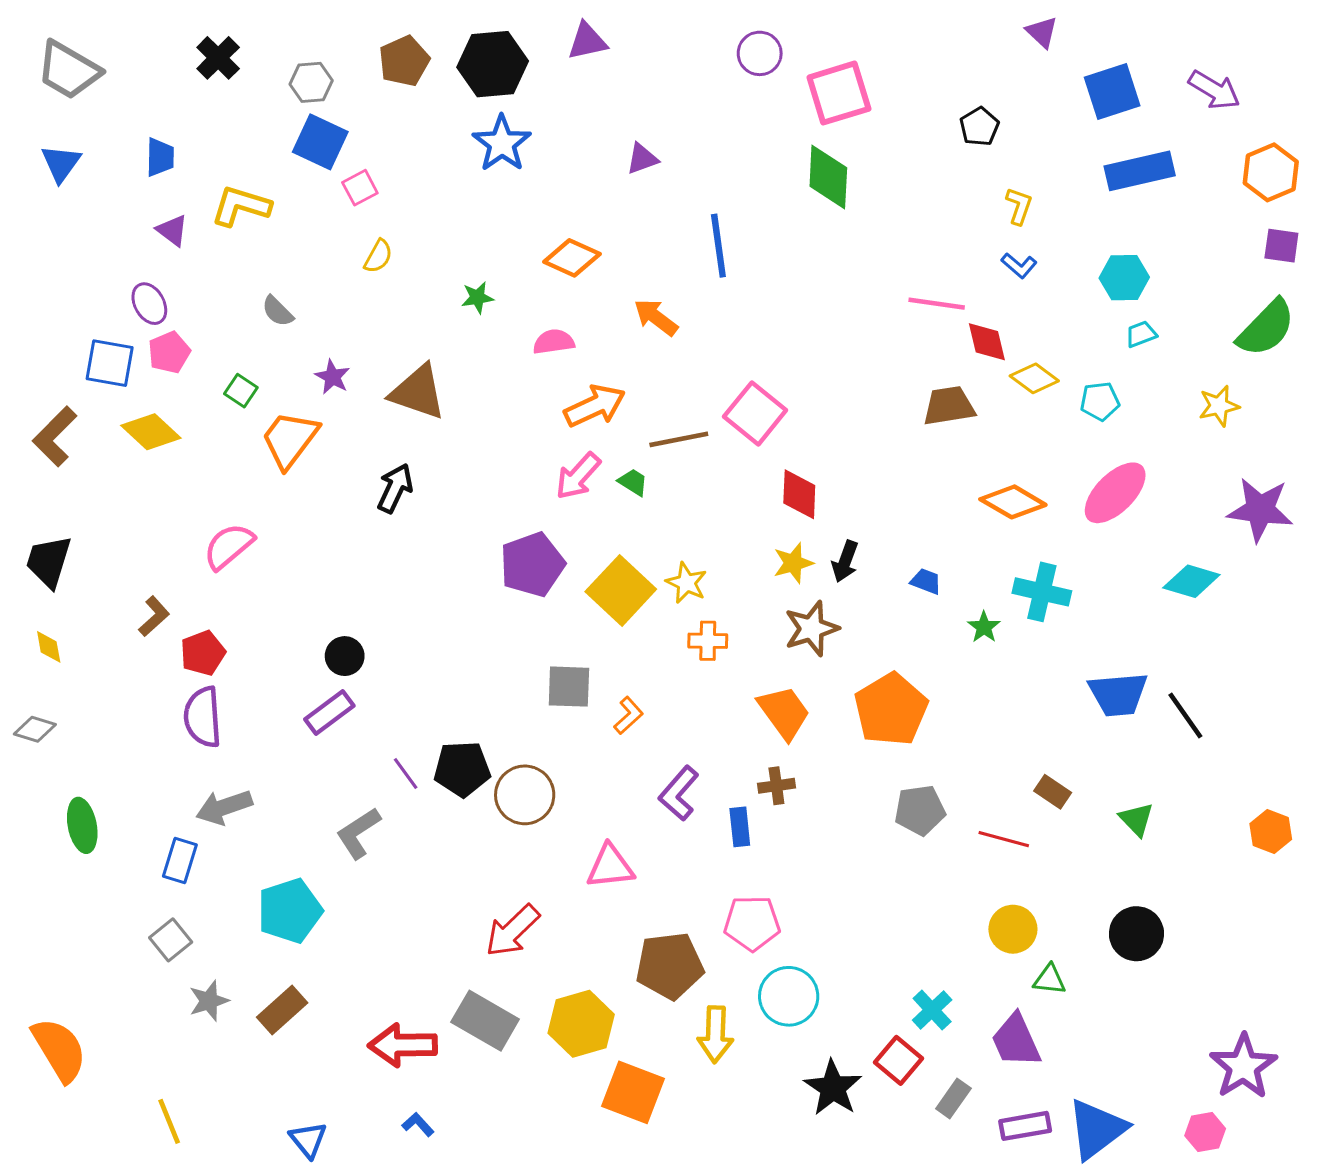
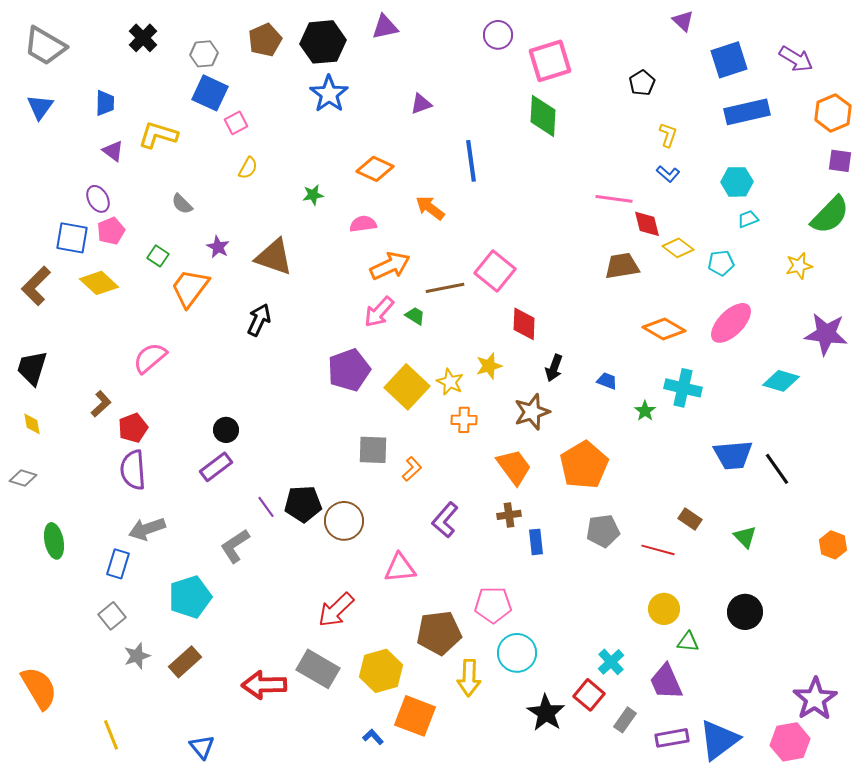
yellow star: (793, 563) -> (489, 366), moved
blue rectangle: (740, 827) -> (536, 542), moved
blue L-shape: (418, 1124) -> (373, 737), moved
pink hexagon: (1205, 1132) -> (790, 742), size x1.5

